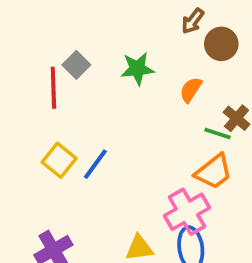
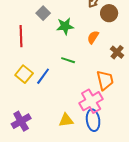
gray square: (76, 65) -> (43, 13), moved
green line: (217, 134) -> (68, 60), moved
orange trapezoid: (214, 172) -> (105, 80), turned -65

